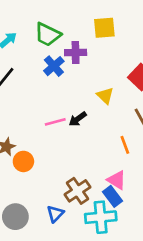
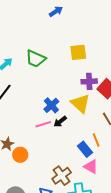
purple cross: (76, 52) -> (89, 81), moved
blue cross: (54, 66) -> (51, 105), moved
yellow triangle: (105, 96) -> (80, 103), size x1.5
blue rectangle: (113, 196) -> (85, 149), moved

